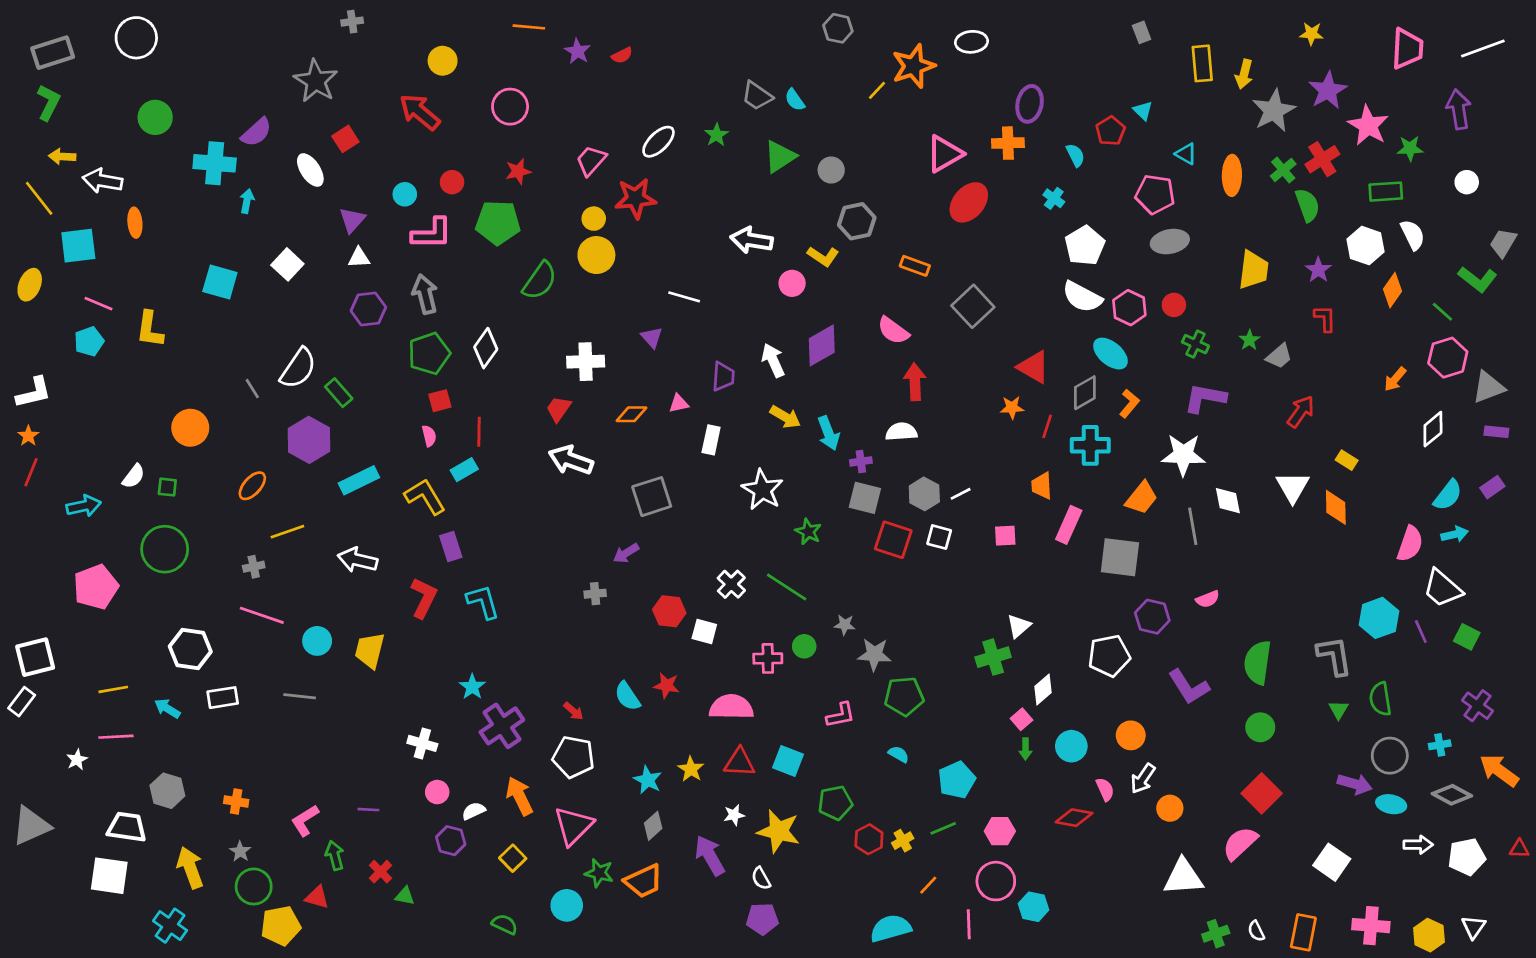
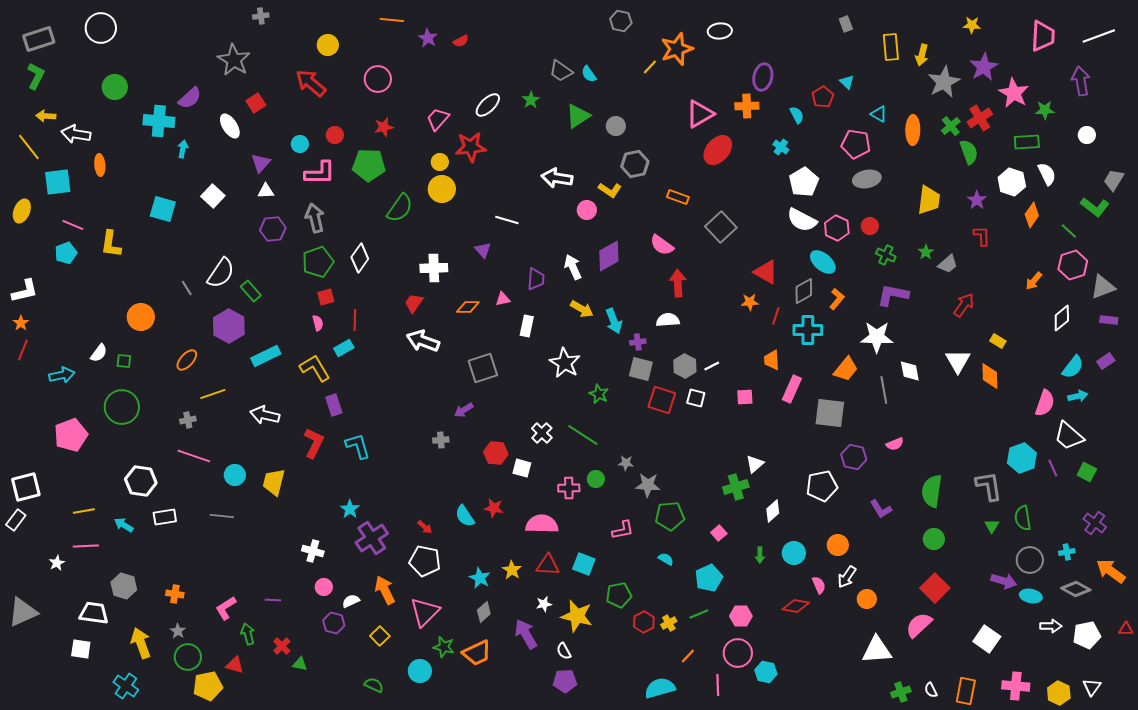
purple L-shape: (1189, 687) -> (881, 509), size x0.7
pink square: (1021, 719) -> (719, 533), moved
white square: (109, 876) -> (81, 649), size x0.7

